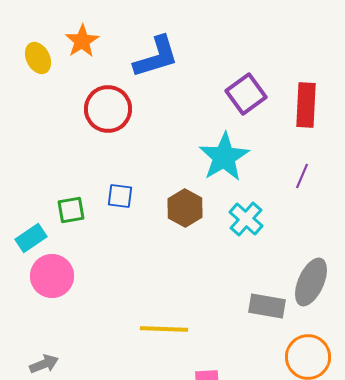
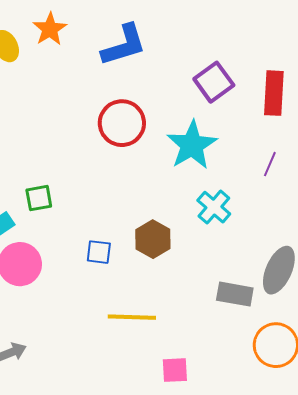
red circle: (108, 109) -> (122, 123), moved
blue square: (120, 196) -> (99, 252), moved
brown hexagon: (185, 208) -> (153, 239), moved

